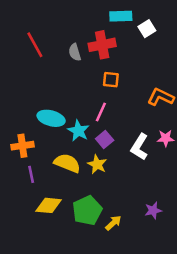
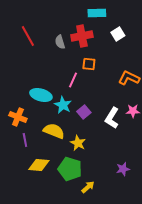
white square: (147, 29) -> (118, 34), moved
pink line: (101, 112) -> (73, 80), moved
orange cross: (22, 146) -> (18, 117), turned 30
yellow star: (97, 164) -> (78, 143), moved
green pentagon: (87, 210) -> (70, 169), turned -30
yellow arrow: (113, 223) -> (88, 187), moved

